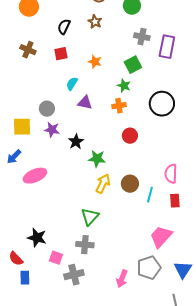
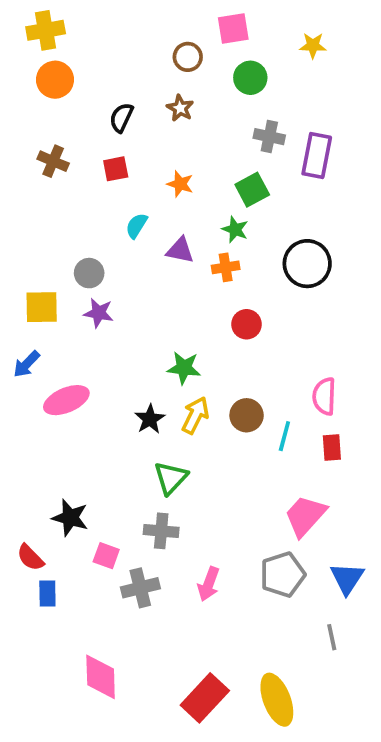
purple triangle: (85, 103) -> (180, 250), moved
black star: (76, 142) -> (150, 419), moved
pink arrow: (122, 279) -> (209, 584), moved

